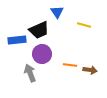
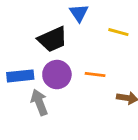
blue rectangle: (17, 40) -> (20, 76), moved
orange line: (70, 65) -> (95, 75), moved

